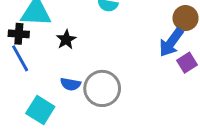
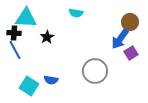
blue semicircle: (71, 84) -> (51, 80), moved
gray circle: (102, 88) -> (95, 71), moved

